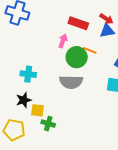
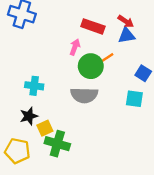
orange line: (90, 50) -> (106, 58), turned -56
yellow square: (37, 110) -> (45, 128), turned -32
green cross: (48, 124) -> (57, 144), size x1.5

